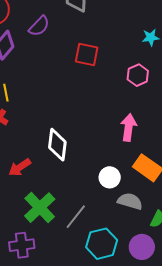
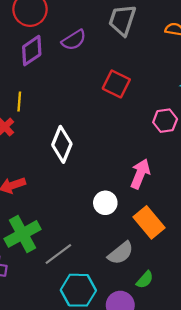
white diamond: (57, 145) -> (62, 144), moved
white circle: (110, 177) -> (105, 203), moved
gray semicircle: (130, 201) -> (121, 253), turned 110

